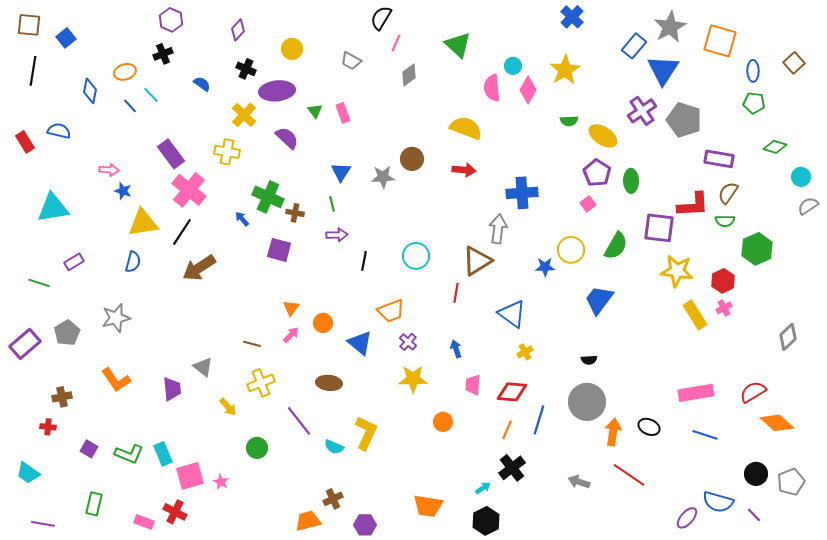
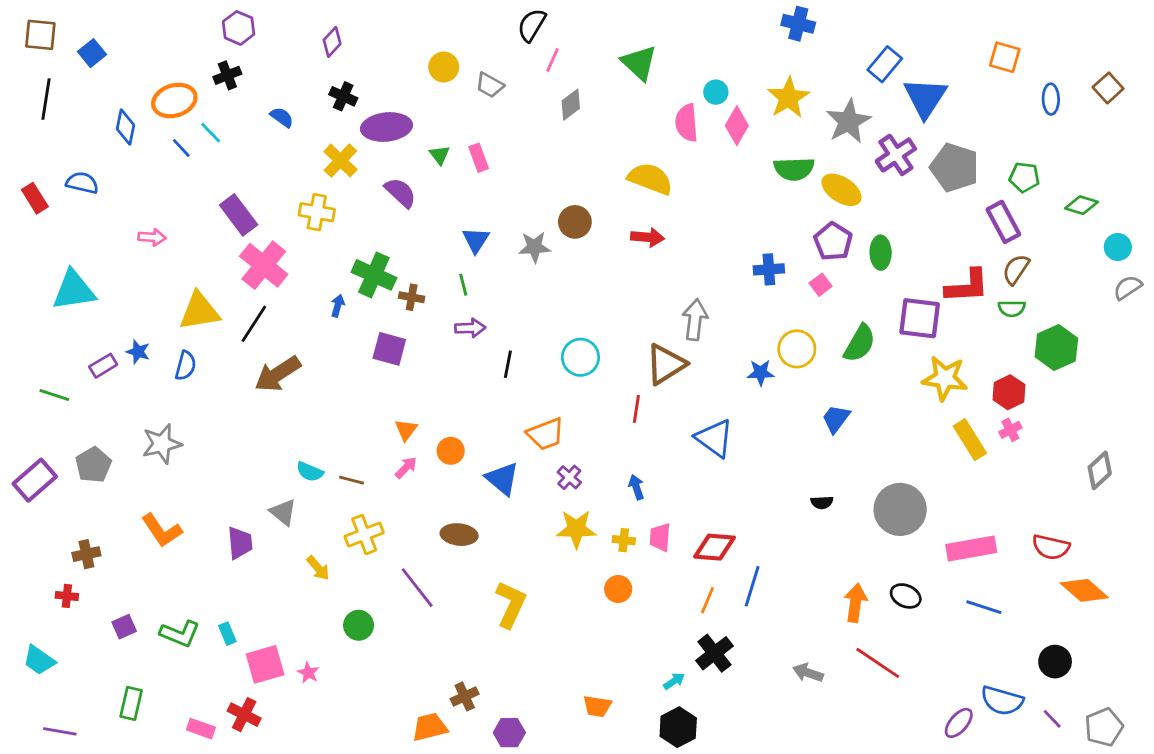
blue cross: (572, 17) -> (798, 24), turned -30
gray star: (670, 27) -> (848, 121), moved
orange square: (720, 41) -> (1005, 57), size x0.7
yellow circle: (292, 49) -> (444, 67), moved
orange ellipse: (125, 72) -> (174, 100), size x1.4
green pentagon: (754, 103) -> (1024, 177), moved
green semicircle: (569, 121) -> (794, 169), size x1.6
purple rectangle: (719, 159) -> (1003, 222), turned 52
blue star: (123, 191) -> (138, 352), moved
blue cross: (522, 193) -> (769, 269), moved, size x0.7
blue arrow: (242, 219) -> (338, 306), turned 56
blue trapezoid: (599, 300) -> (836, 419), size x0.7
yellow cross: (525, 352) -> (624, 540), moved, turned 35
red semicircle: (753, 392) -> (1051, 547), turned -136
gray circle: (587, 402) -> (900, 509), moved
cyan semicircle: (334, 447) -> (310, 472), moved
purple square: (89, 449) -> (124, 627), turned 36
cyan rectangle: (163, 454) -> (227, 634), size x0.7
gray pentagon: (791, 482) -> (1104, 727), moved
orange trapezoid: (428, 506) -> (597, 706), size x0.7

